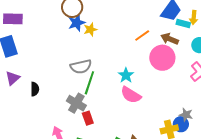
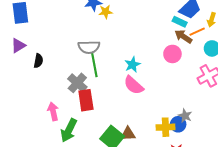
cyan rectangle: (183, 24) -> (180, 22), moved
orange line: (142, 36) -> (197, 32), moved
pink circle: (162, 58) -> (172, 54), size x0.7
green line: (89, 83) -> (94, 65), turned -40
red rectangle: (88, 118) -> (86, 100), size x1.5

